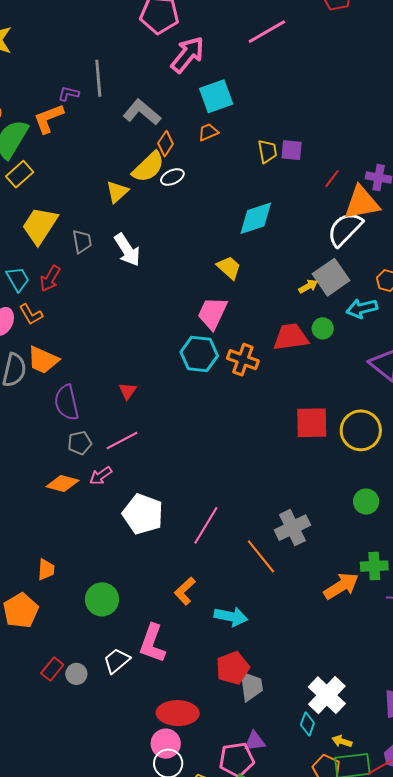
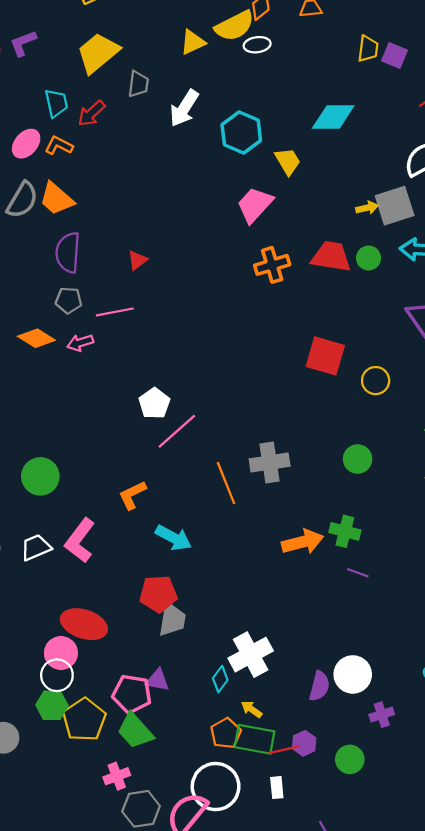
white arrow: (127, 250) -> (184, 108), turned 48
orange L-shape: (31, 314) -> (59, 146), turned 130
cyan hexagon: (199, 354) -> (241, 133), moved
orange cross: (243, 360) -> (272, 265), turned 36
yellow circle: (361, 430) -> (376, 381), size x0.6
white pentagon: (143, 514) -> (154, 403), moved, size x0.7

